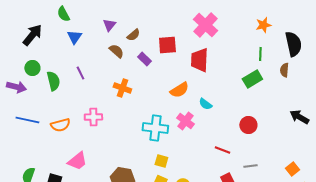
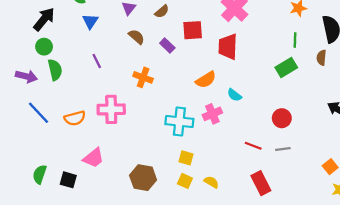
brown semicircle: (133, 35) -> (162, 11), moved
green circle: (32, 68) -> (44, 47), moved
green semicircle: (53, 81) -> (55, 70), moved
pink cross: (93, 117) -> (111, 109), size x1.4
blue line: (27, 120) -> (39, 113), turned 35
pink cross: (185, 121) -> (212, 114), turned 30
gray line: (250, 166) -> (283, 149), moved

